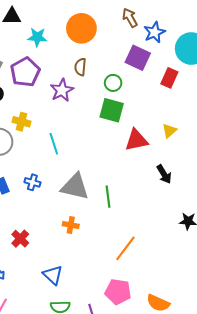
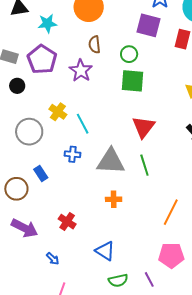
yellow cross: (21, 122) -> (58, 112), moved, turned 30
red triangle: (136, 140) -> (144, 127), moved, turned -30
blue cross: (32, 182) -> (72, 154), moved

